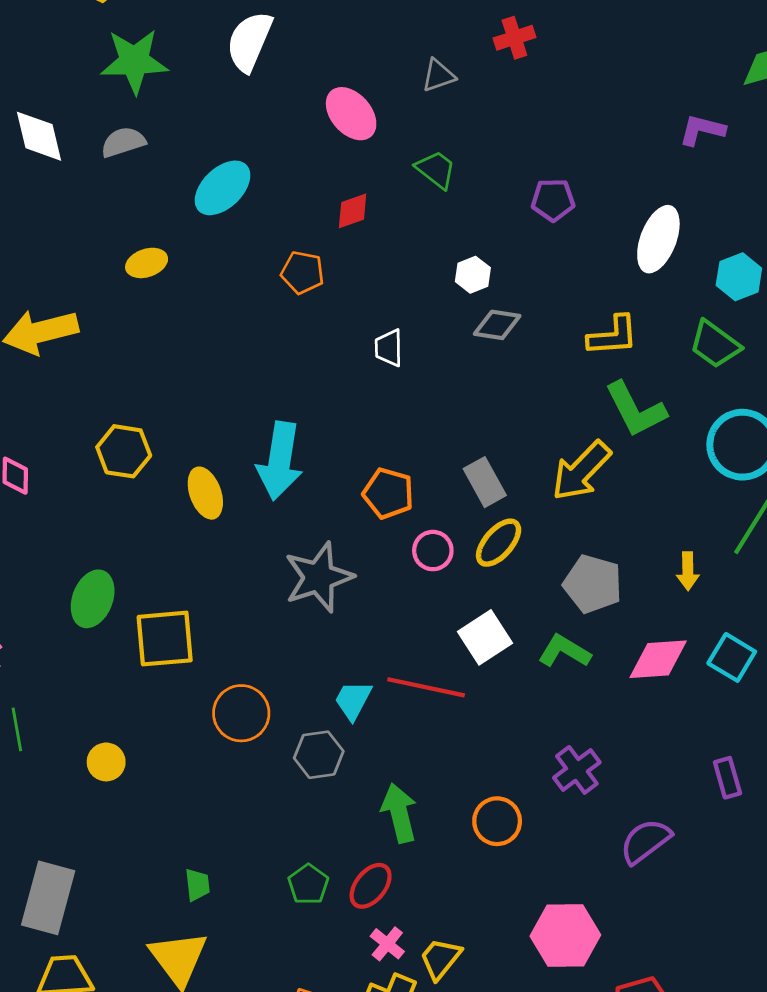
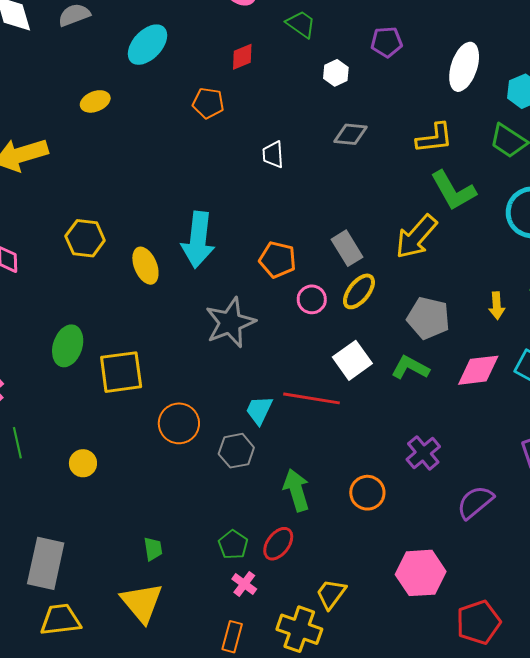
white hexagon: (473, 275) -> (336, 73), moved
pink cross: (387, 944) -> (244, 584), moved

